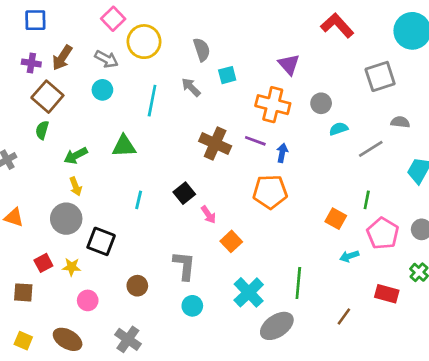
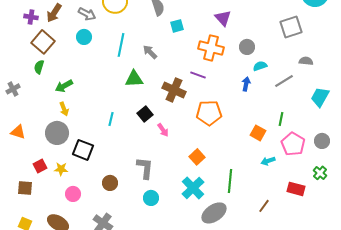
gray arrow: (191, 87) -> (150, 52), moved
brown cross: (215, 144) -> (174, 90), moved
green triangle: (124, 146) -> (134, 79), moved
blue arrow: (282, 153) -> (246, 84), moved
orange square: (231, 241) -> (197, 157), moved

